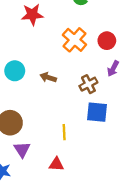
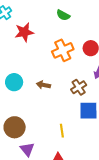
orange cross: (74, 40) -> (63, 50), turned 30

